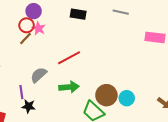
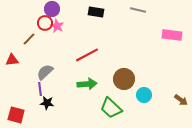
brown line: (25, 38) -> (29, 39), moved
gray semicircle: (39, 75) -> (45, 72), moved
brown circle: (106, 95) -> (124, 79), moved

